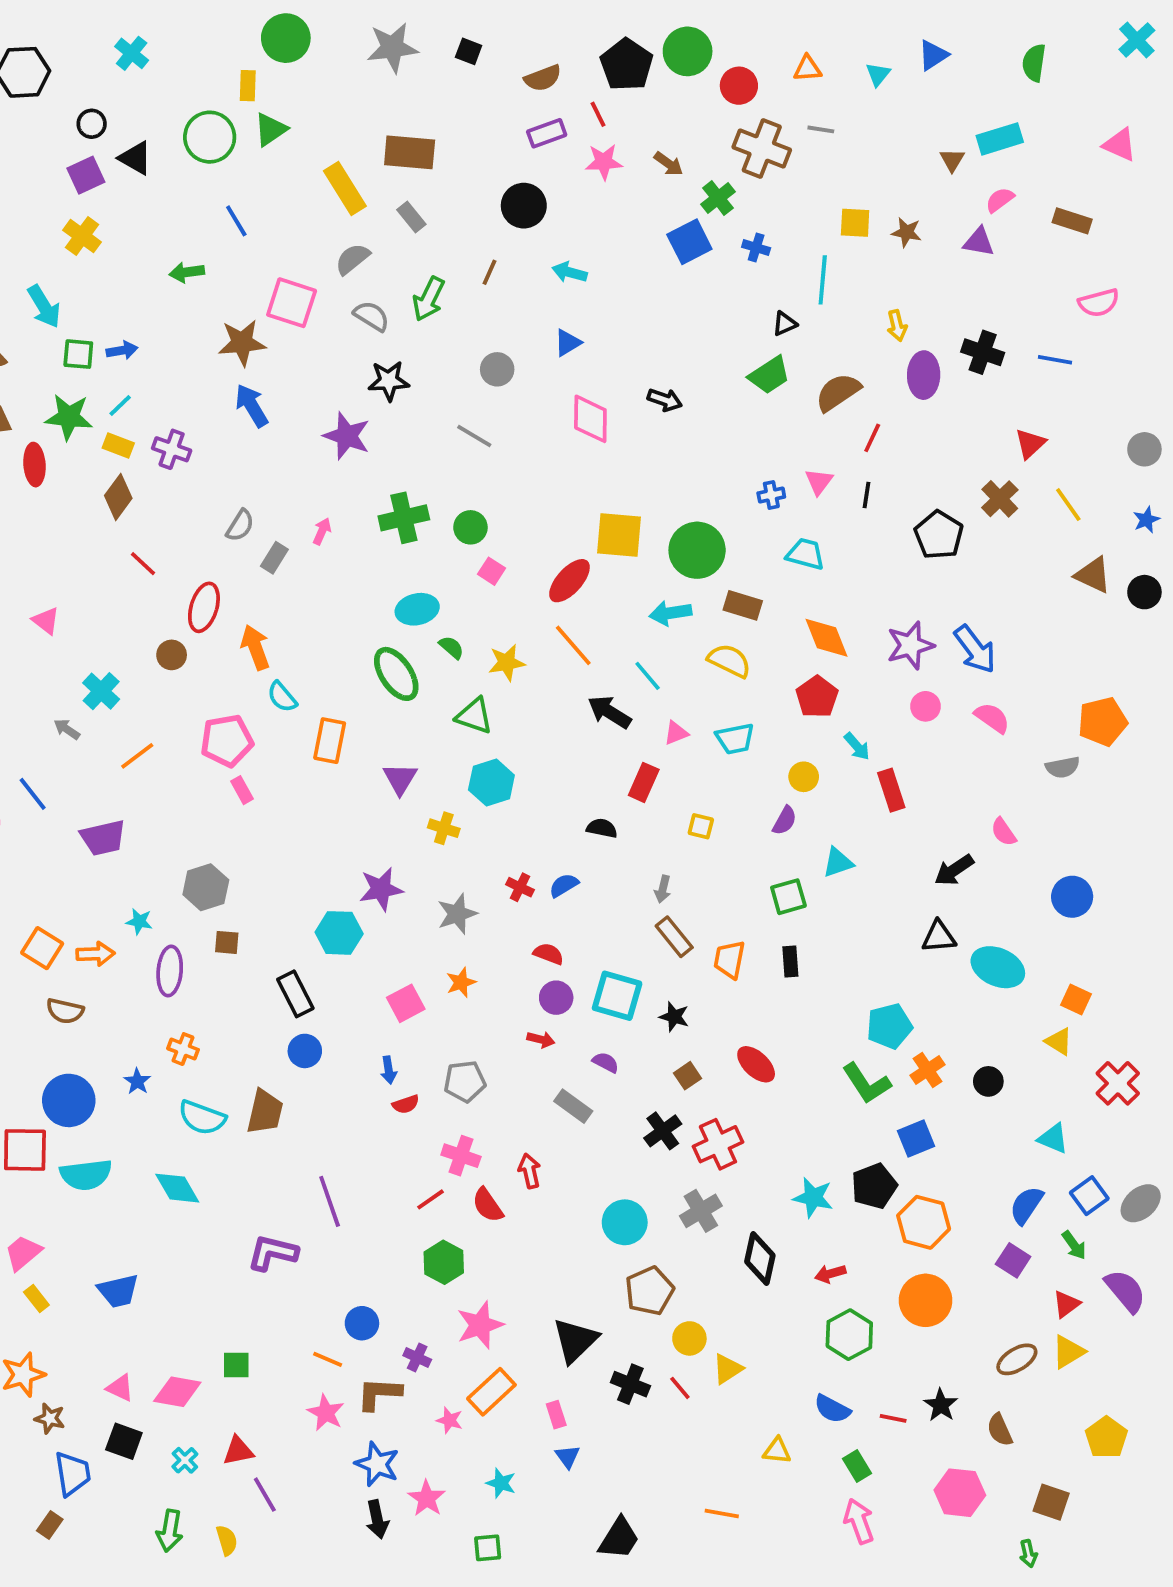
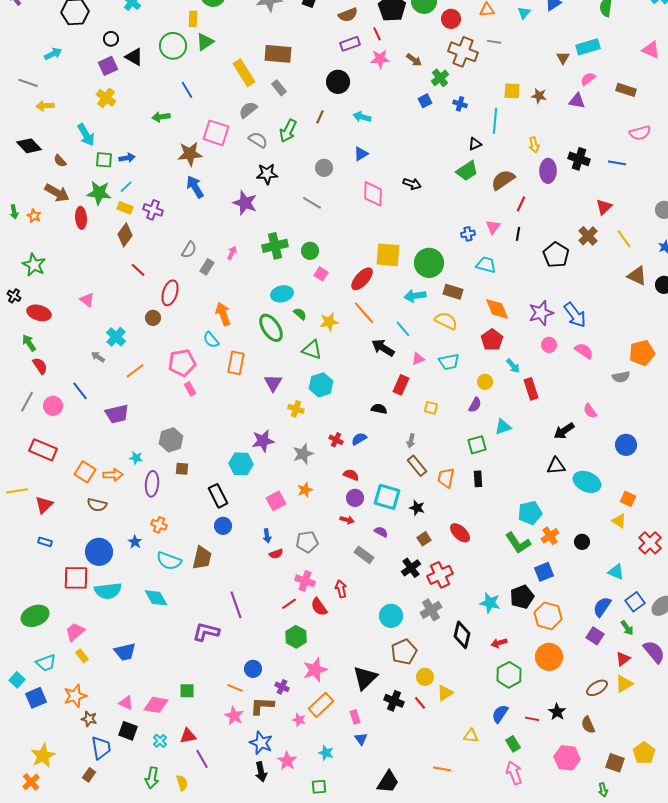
blue square: (689, 242) -> (425, 101), size x0.6
orange arrow: (255, 647) -> (223, 314), moved
blue semicircle: (832, 1409) -> (500, 714), turned 96
yellow pentagon: (1106, 1437) -> (644, 753), moved

